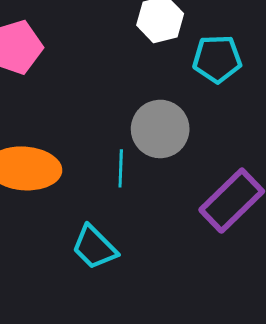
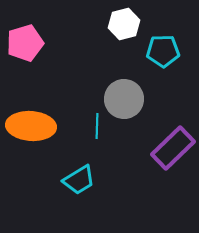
cyan trapezoid: (94, 247) -> (79, 180), turned -76

